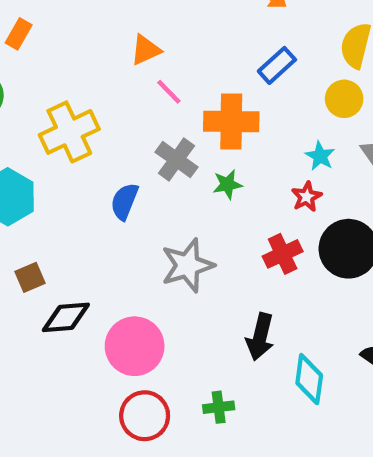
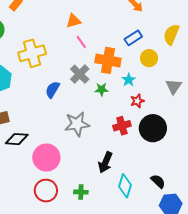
yellow circle: (344, 99) -> (149, 58), moved
cyan star: (320, 156) -> (129, 80), moved

